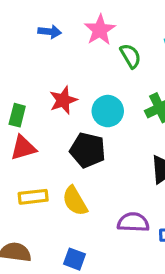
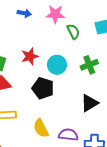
pink star: (100, 30) -> (55, 14), turned 30
yellow semicircle: (75, 201) -> (41, 128), moved

